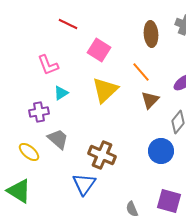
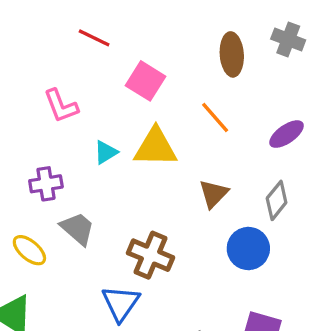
yellow triangle: (105, 90) -> (155, 147), turned 44
cyan triangle: (61, 93) -> (106, 152), moved
brown triangle: (150, 100) -> (214, 194), moved

